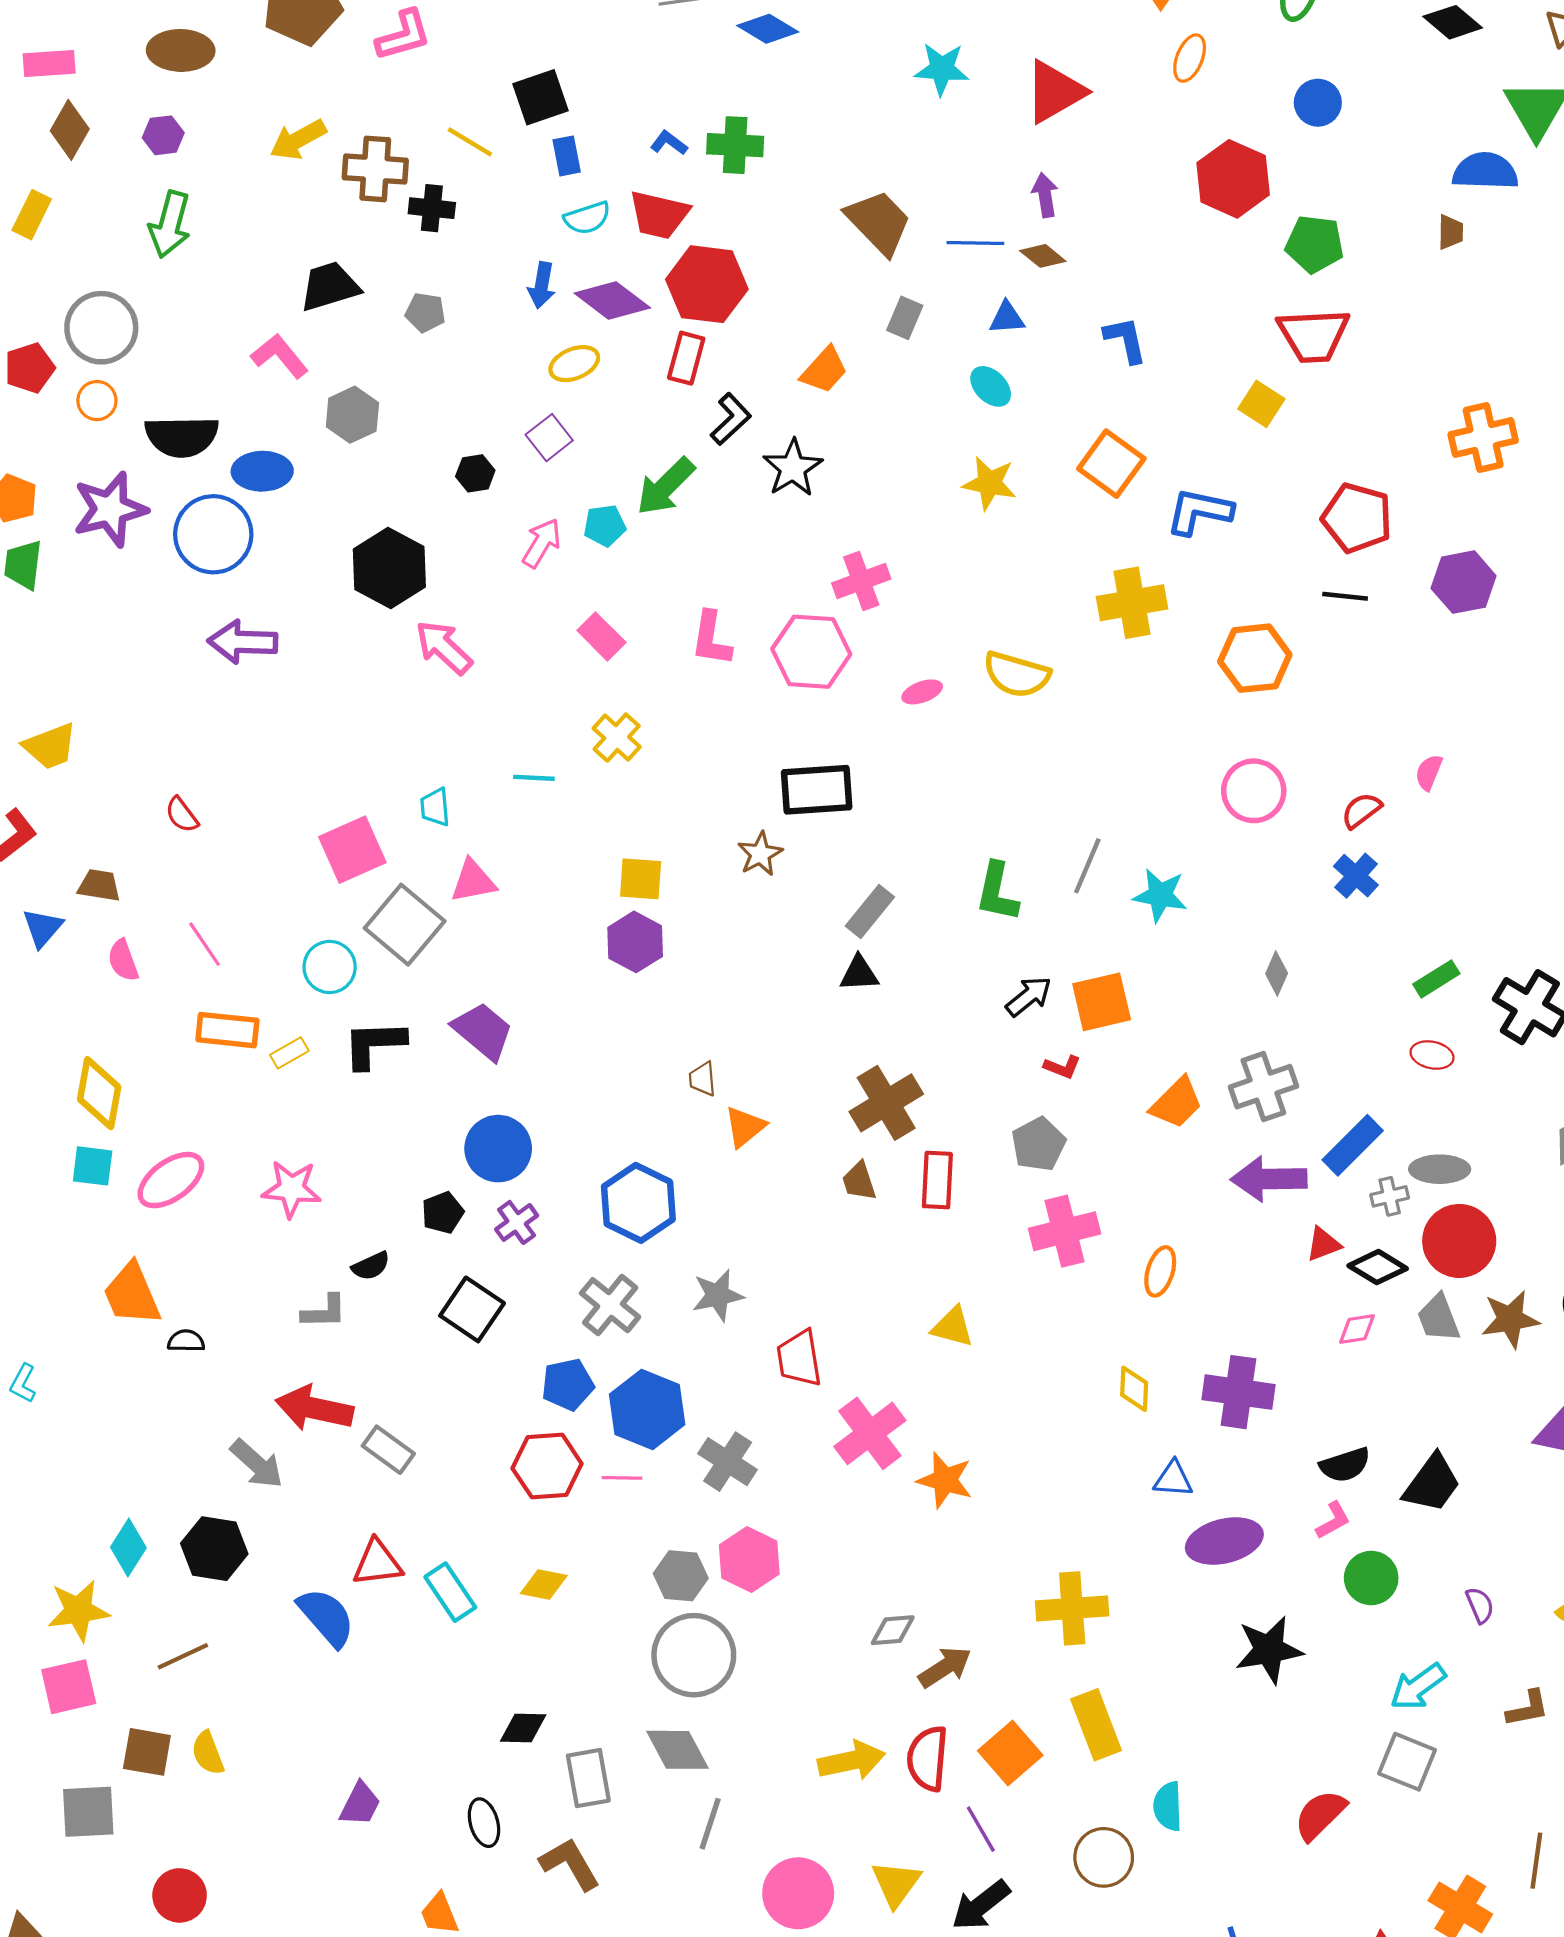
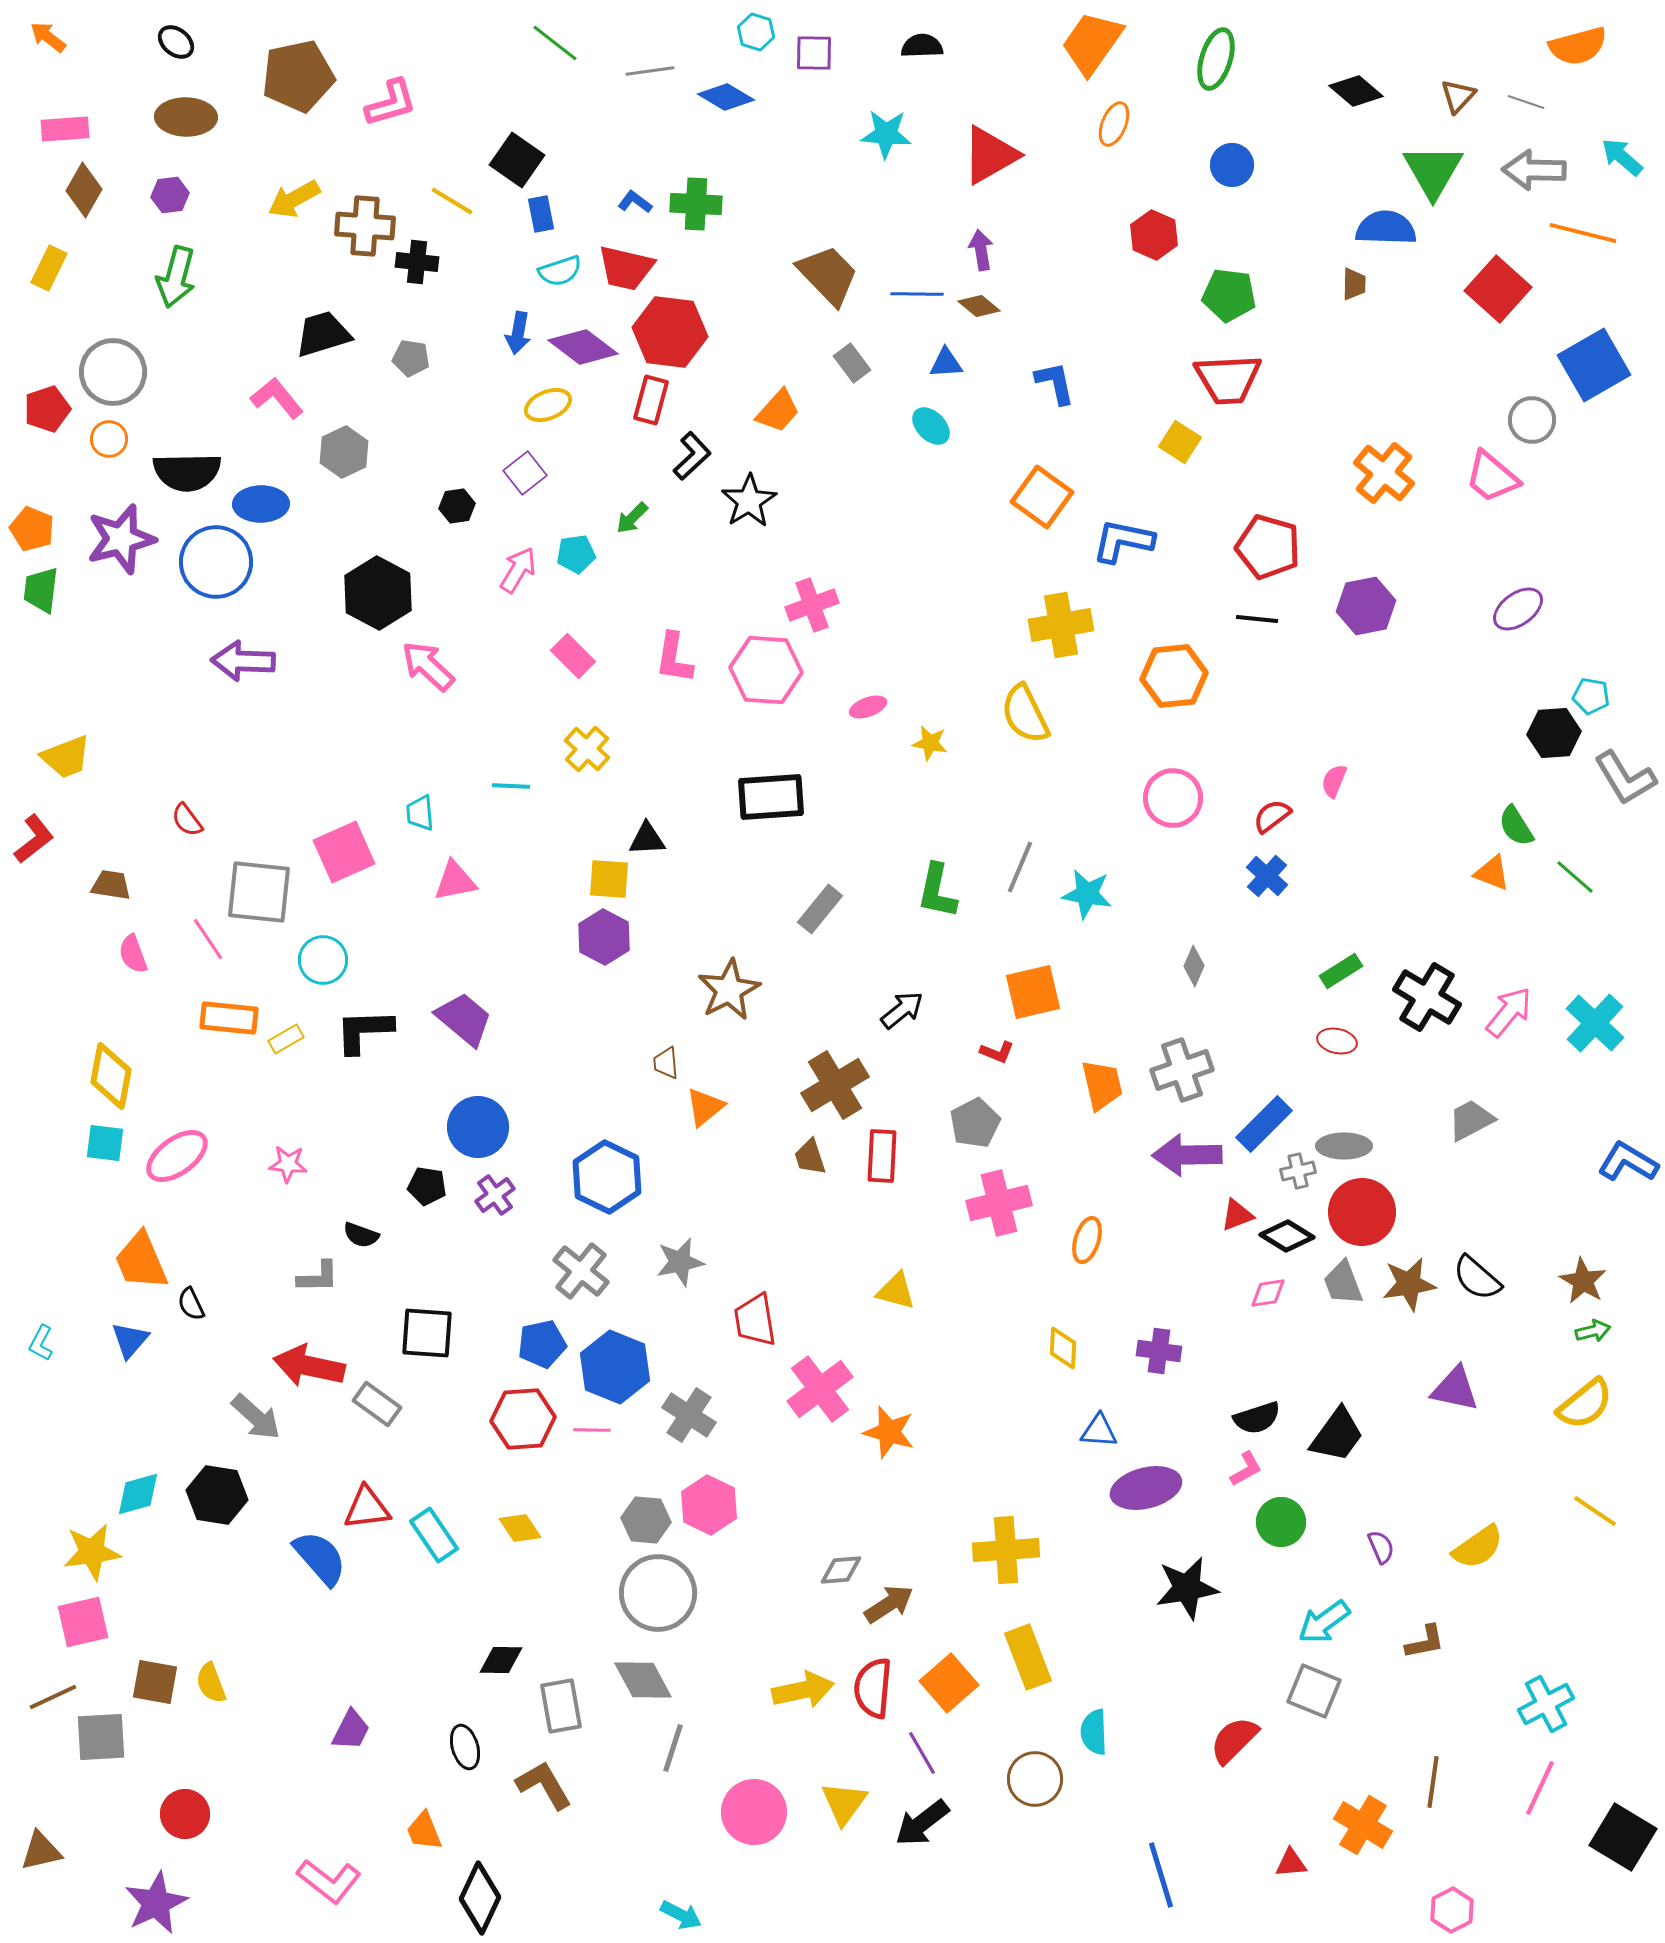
black square: (541, 97) -> (517, 160), turned -36
red hexagon: (1233, 179) -> (1154, 235), size x0.7
gray rectangle: (905, 318) -> (852, 363), turned -60
orange cross: (1483, 438) -> (1384, 473), turned -38
yellow star: (990, 483) -> (930, 743), moved, size x0.7
green arrow: (666, 486) -> (632, 518), size x0.6
yellow semicircle: (1017, 675) -> (1025, 714), moved, turned 48
brown star: (760, 854) -> (729, 990), moved, size x1.5
gray square: (405, 925) -> (259, 892), moved, turned -34
blue triangle: (43, 928) -> (130, 1340), moved
black triangle: (859, 974) -> (647, 839), moved
black arrow: (1029, 996) -> (902, 1010), moved
orange trapezoid: (1177, 1103) -> (1102, 1085), turned -58
pink star: (292, 1189) -> (288, 1164), size x0.7
black pentagon: (443, 1213) -> (427, 1186), turned 30
black semicircle: (371, 1266) -> (361, 1235), turned 45
black square: (472, 1309) -> (427, 1333), moved, turned -30
black semicircle: (186, 1341) -> (191, 1304), turned -116
purple cross: (1238, 1392) -> (1159, 1351), size x0.7
cyan diamond: (128, 1548) -> (138, 1494), turned 42
yellow diamond: (544, 1585) -> (520, 1528), turned 45
brown line: (183, 1656) -> (53, 1697), moved

